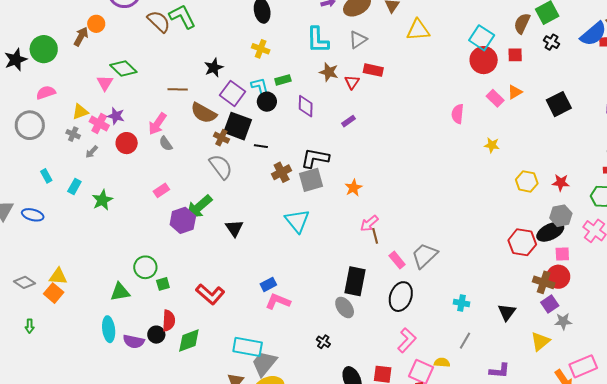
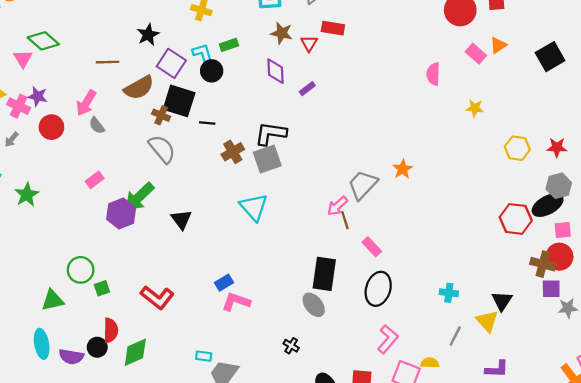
purple diamond: (306, 106) -> (275, 71), moved
brown semicircle: (204, 113) -> (139, 88), turned -56
orange star: (353, 188) -> (403, 169), moved
gray trapezoid: (425, 256) -> (363, 185), moved
purple square: (550, 304) -> (551, 289), turned 36
yellow triangle: (540, 341) -> (487, 321), moved, turned -30
cyan rectangle: (248, 347) -> (204, 356), size x0.5

